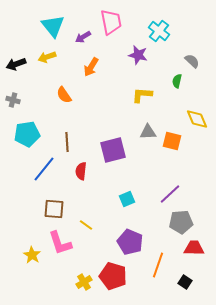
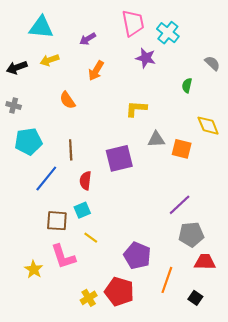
pink trapezoid: (111, 22) -> (133, 23), moved
cyan triangle: (53, 26) -> (41, 27), moved, turned -45
gray semicircle: (192, 61) -> (212, 63), moved
yellow L-shape: (142, 95) -> (136, 109), moved
cyan square: (127, 199) -> (82, 210), moved

